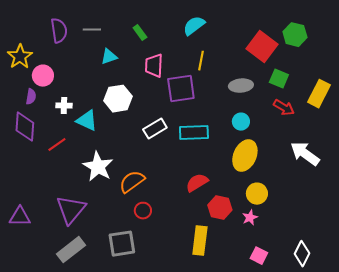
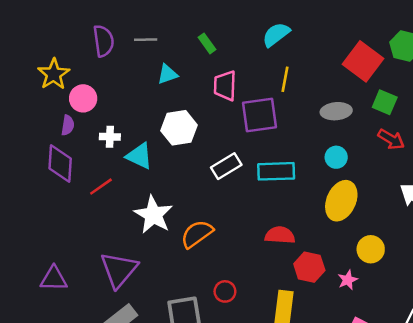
red semicircle: (197, 183) -> (280, 235), turned 35
yellow circle: (257, 194) -> (371, 249), moved
red circle: (143, 211) -> (225, 291), moved

